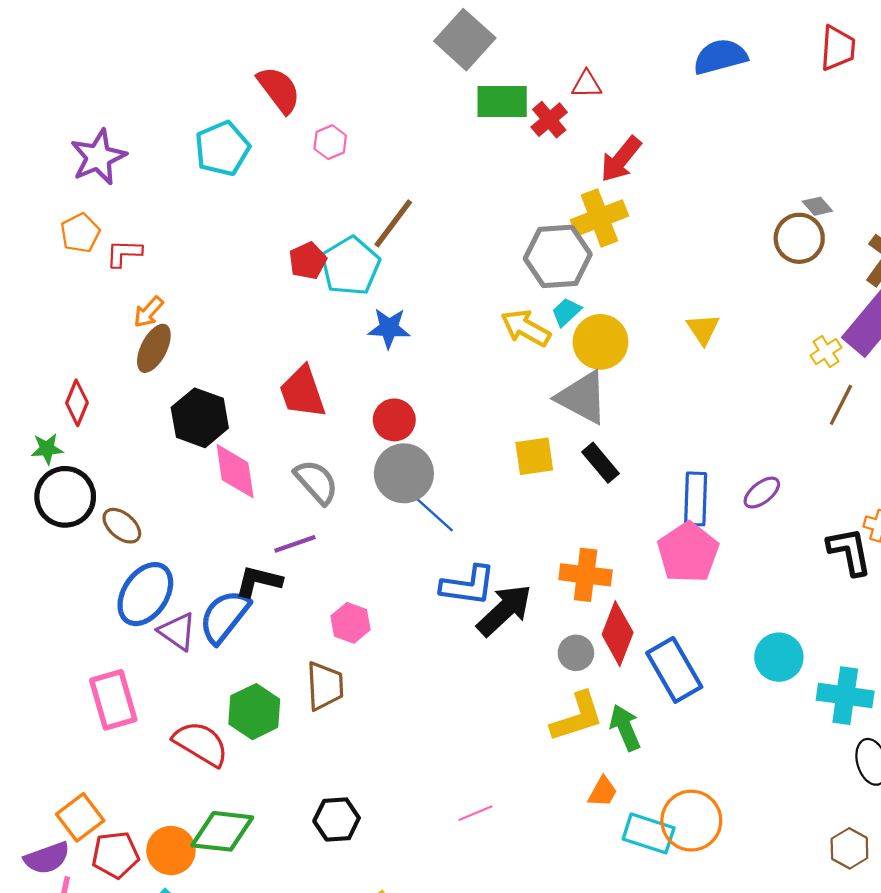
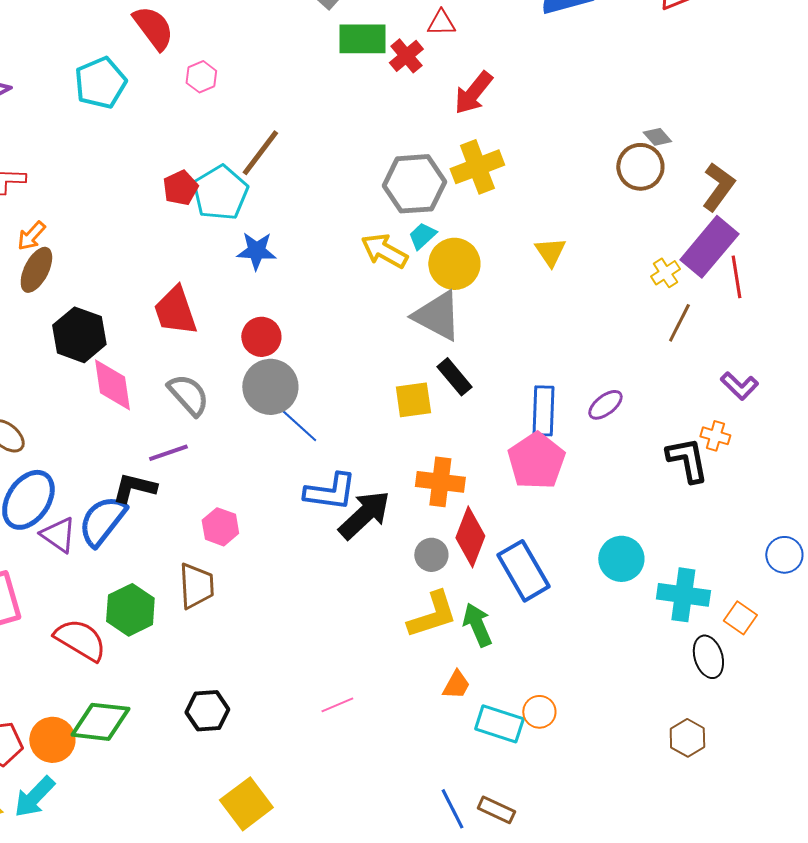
yellow cross: (599, 218) -> (477, 167), moved
yellow square: (534, 456) -> (413, 400), moved
orange circle: (691, 821) -> (539, 712), size x0.6

